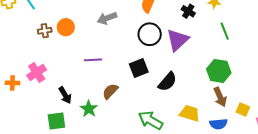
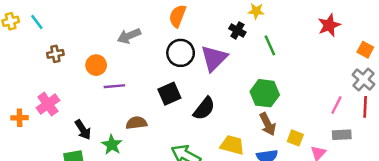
black cross: (188, 11) -> (237, 30), moved
orange circle: (66, 27) -> (96, 65), moved
brown semicircle: (110, 91) -> (136, 123), turned 42

